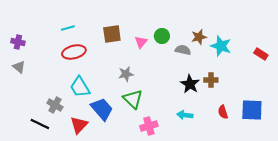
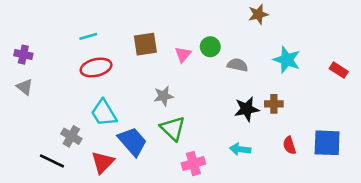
brown star: (199, 37) -> (258, 14), moved
black star: (190, 84) -> (247, 109), turned 30

